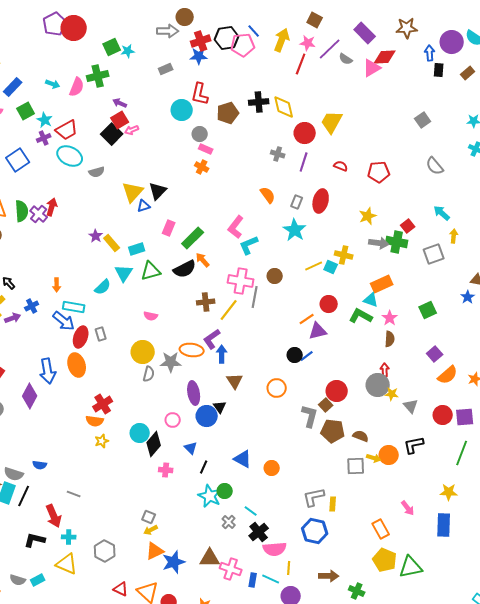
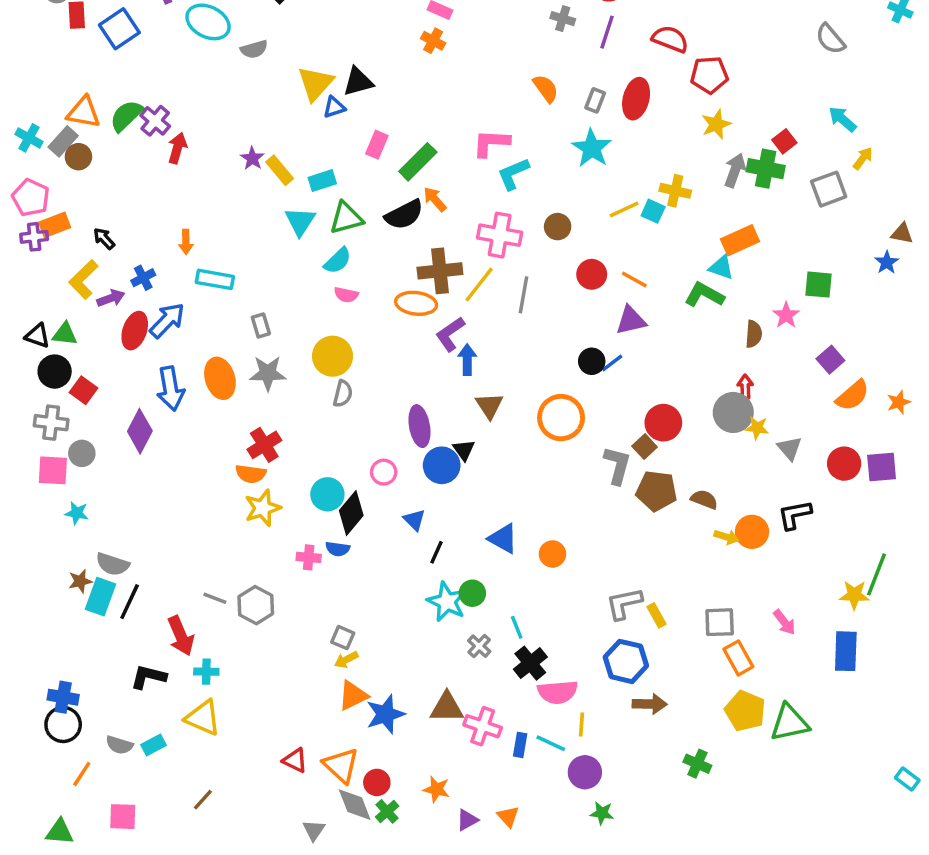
red semicircle: (341, 166) -> (670, 39), size x1.5
red pentagon: (379, 172) -> (709, 75), moved
black triangle: (158, 191) -> (358, 82), turned 30
red arrow: (52, 207) -> (177, 148), moved
green semicircle: (22, 211) -> (126, 116), turned -130
pink L-shape: (236, 227) -> (491, 143), turned 55
yellow arrow: (454, 236) -> (863, 158), turned 32
gray arrow: (379, 243) -> (735, 170), turned -78
cyan semicircle: (103, 287) -> (338, 261), moved
gray line: (255, 297) -> (523, 295), moved
brown cross: (206, 302) -> (440, 271), size x1.4
red circle: (329, 304) -> (592, 274), moved
green square: (428, 310) -> (818, 285), turned 30
pink star: (390, 318) -> (786, 315), moved
orange line: (307, 319) -> (634, 279), moved, turned 63
blue arrow: (64, 321) -> (167, 320), moved, turned -85
red ellipse: (81, 337) -> (135, 331), moved
orange ellipse: (192, 350) -> (416, 303), moved
gray star: (171, 362) -> (268, 373), moved
orange circle: (277, 388) -> (561, 418), size x1.4
yellow star: (102, 441) -> (263, 508), size x1.5
green line: (462, 453) -> (876, 574), moved
blue semicircle: (40, 465) -> (338, 549), moved
gray square: (356, 466) -> (720, 622), moved
pink cross: (166, 470) -> (309, 557), moved
yellow rectangle: (333, 504) -> (657, 615), turned -32
cyan line: (251, 511) -> (517, 627), turned 32
gray hexagon: (105, 551) -> (256, 605), moved
brown arrow: (329, 576) -> (650, 704), moved

